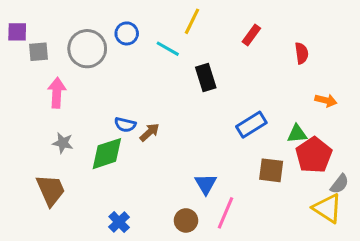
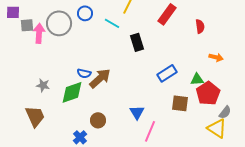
red rectangle: (251, 35) -> (167, 14), size x1.5
pink arrow: (57, 93) -> (39, 33), moved
brown arrow: (149, 132) -> (100, 78), size x1.6
brown circle: (186, 220) -> (98, 120), moved

